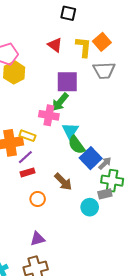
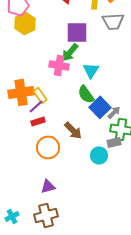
cyan triangle: (70, 131) -> (91, 70), moved
yellow rectangle: (27, 136) -> (40, 95), moved, turned 35
orange circle: (38, 199) -> (48, 147), size x1.5

